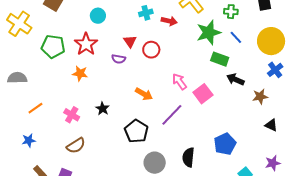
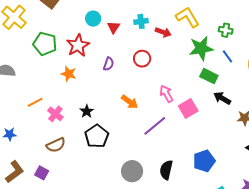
red triangle: (130, 41) -> (114, 27), moved
purple semicircle: (119, 59) -> (109, 64), turned -88
orange line: (35, 108) -> (35, 102), moved
black pentagon: (136, 131) -> (97, 136), moved

